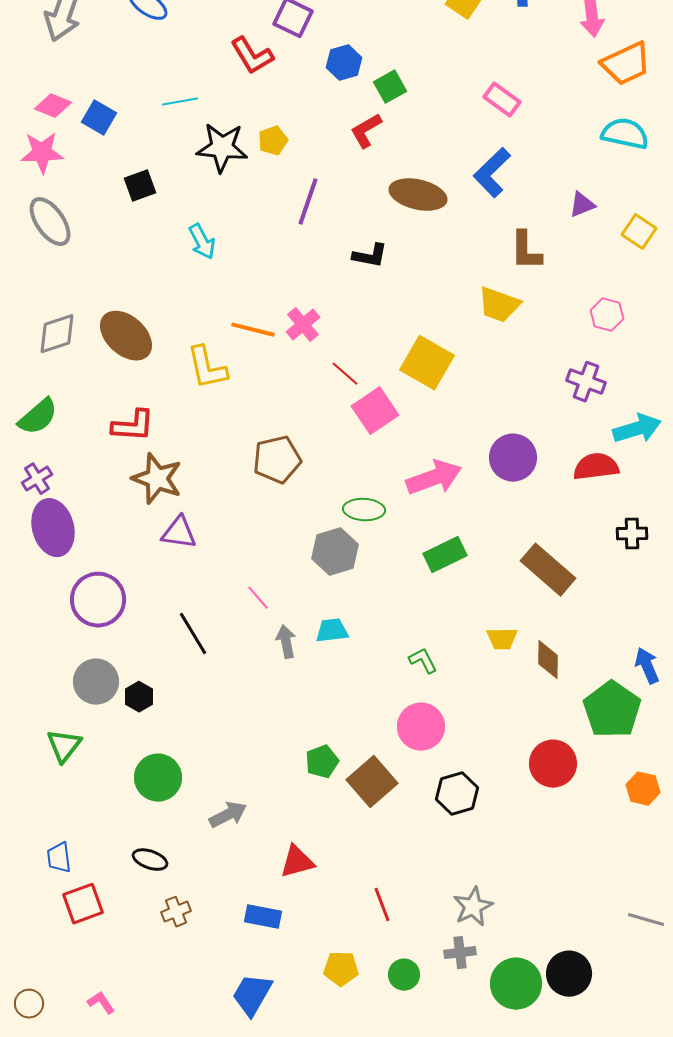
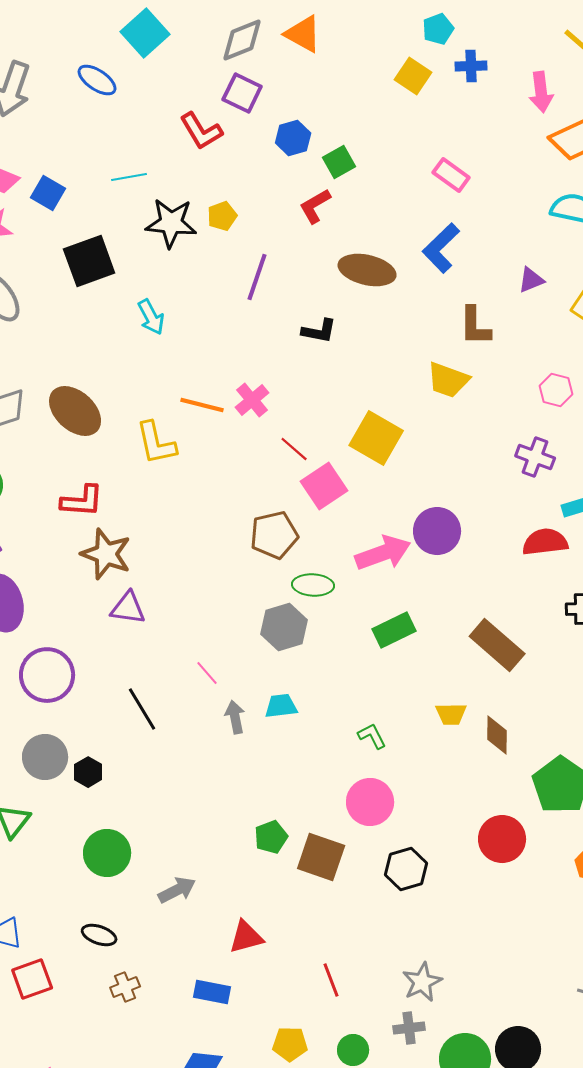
black square: (140, 186) -> (89, 261), size x1.6
purple circle: (513, 458) -> (437, 531), moved
brown pentagon: (277, 460) -> (274, 535), moved
brown square: (372, 782) -> (321, 857), turned -30

